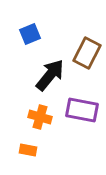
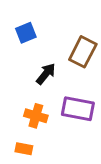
black arrow: (50, 75) -> (46, 74), size x0.7

